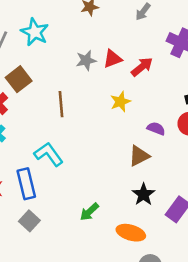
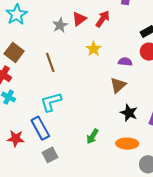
cyan star: (35, 32) -> (17, 14), turned 30
cyan L-shape: (49, 154) -> (51, 102), turned -55
gray square: (29, 221) -> (50, 155), turned 35

